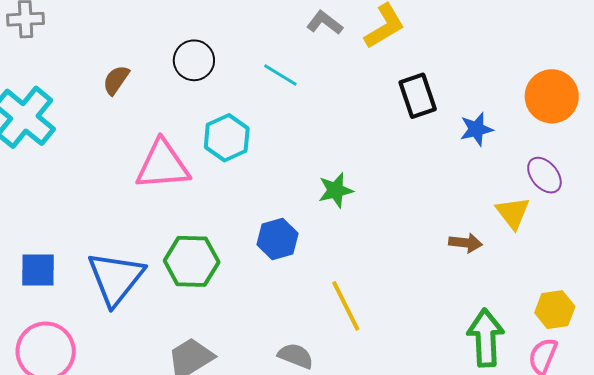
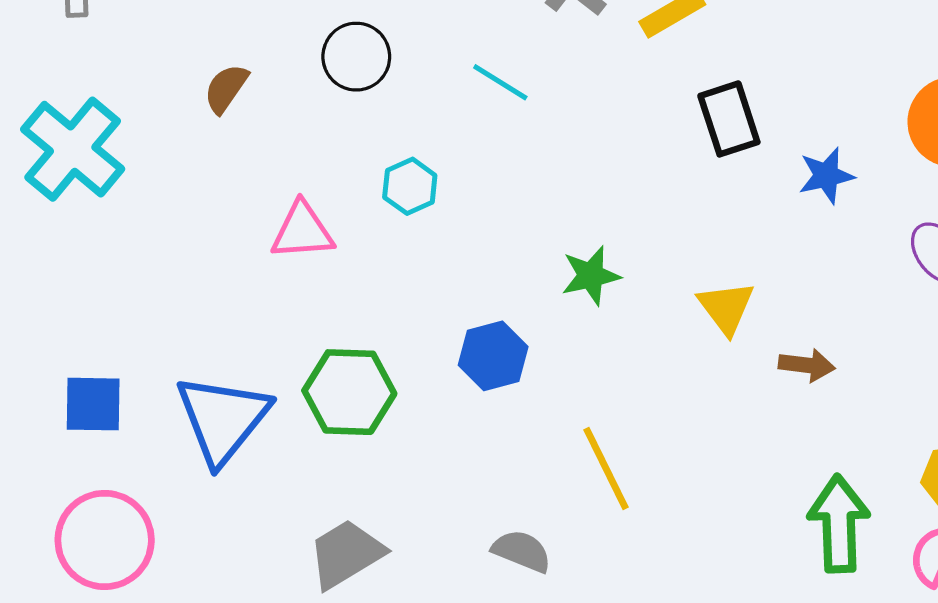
cyan hexagon: (227, 138) -> (410, 186), size x0.7
pink triangle: (163, 165) -> (302, 231), size x0.7
yellow triangle: (513, 213) -> (726, 308), moved

